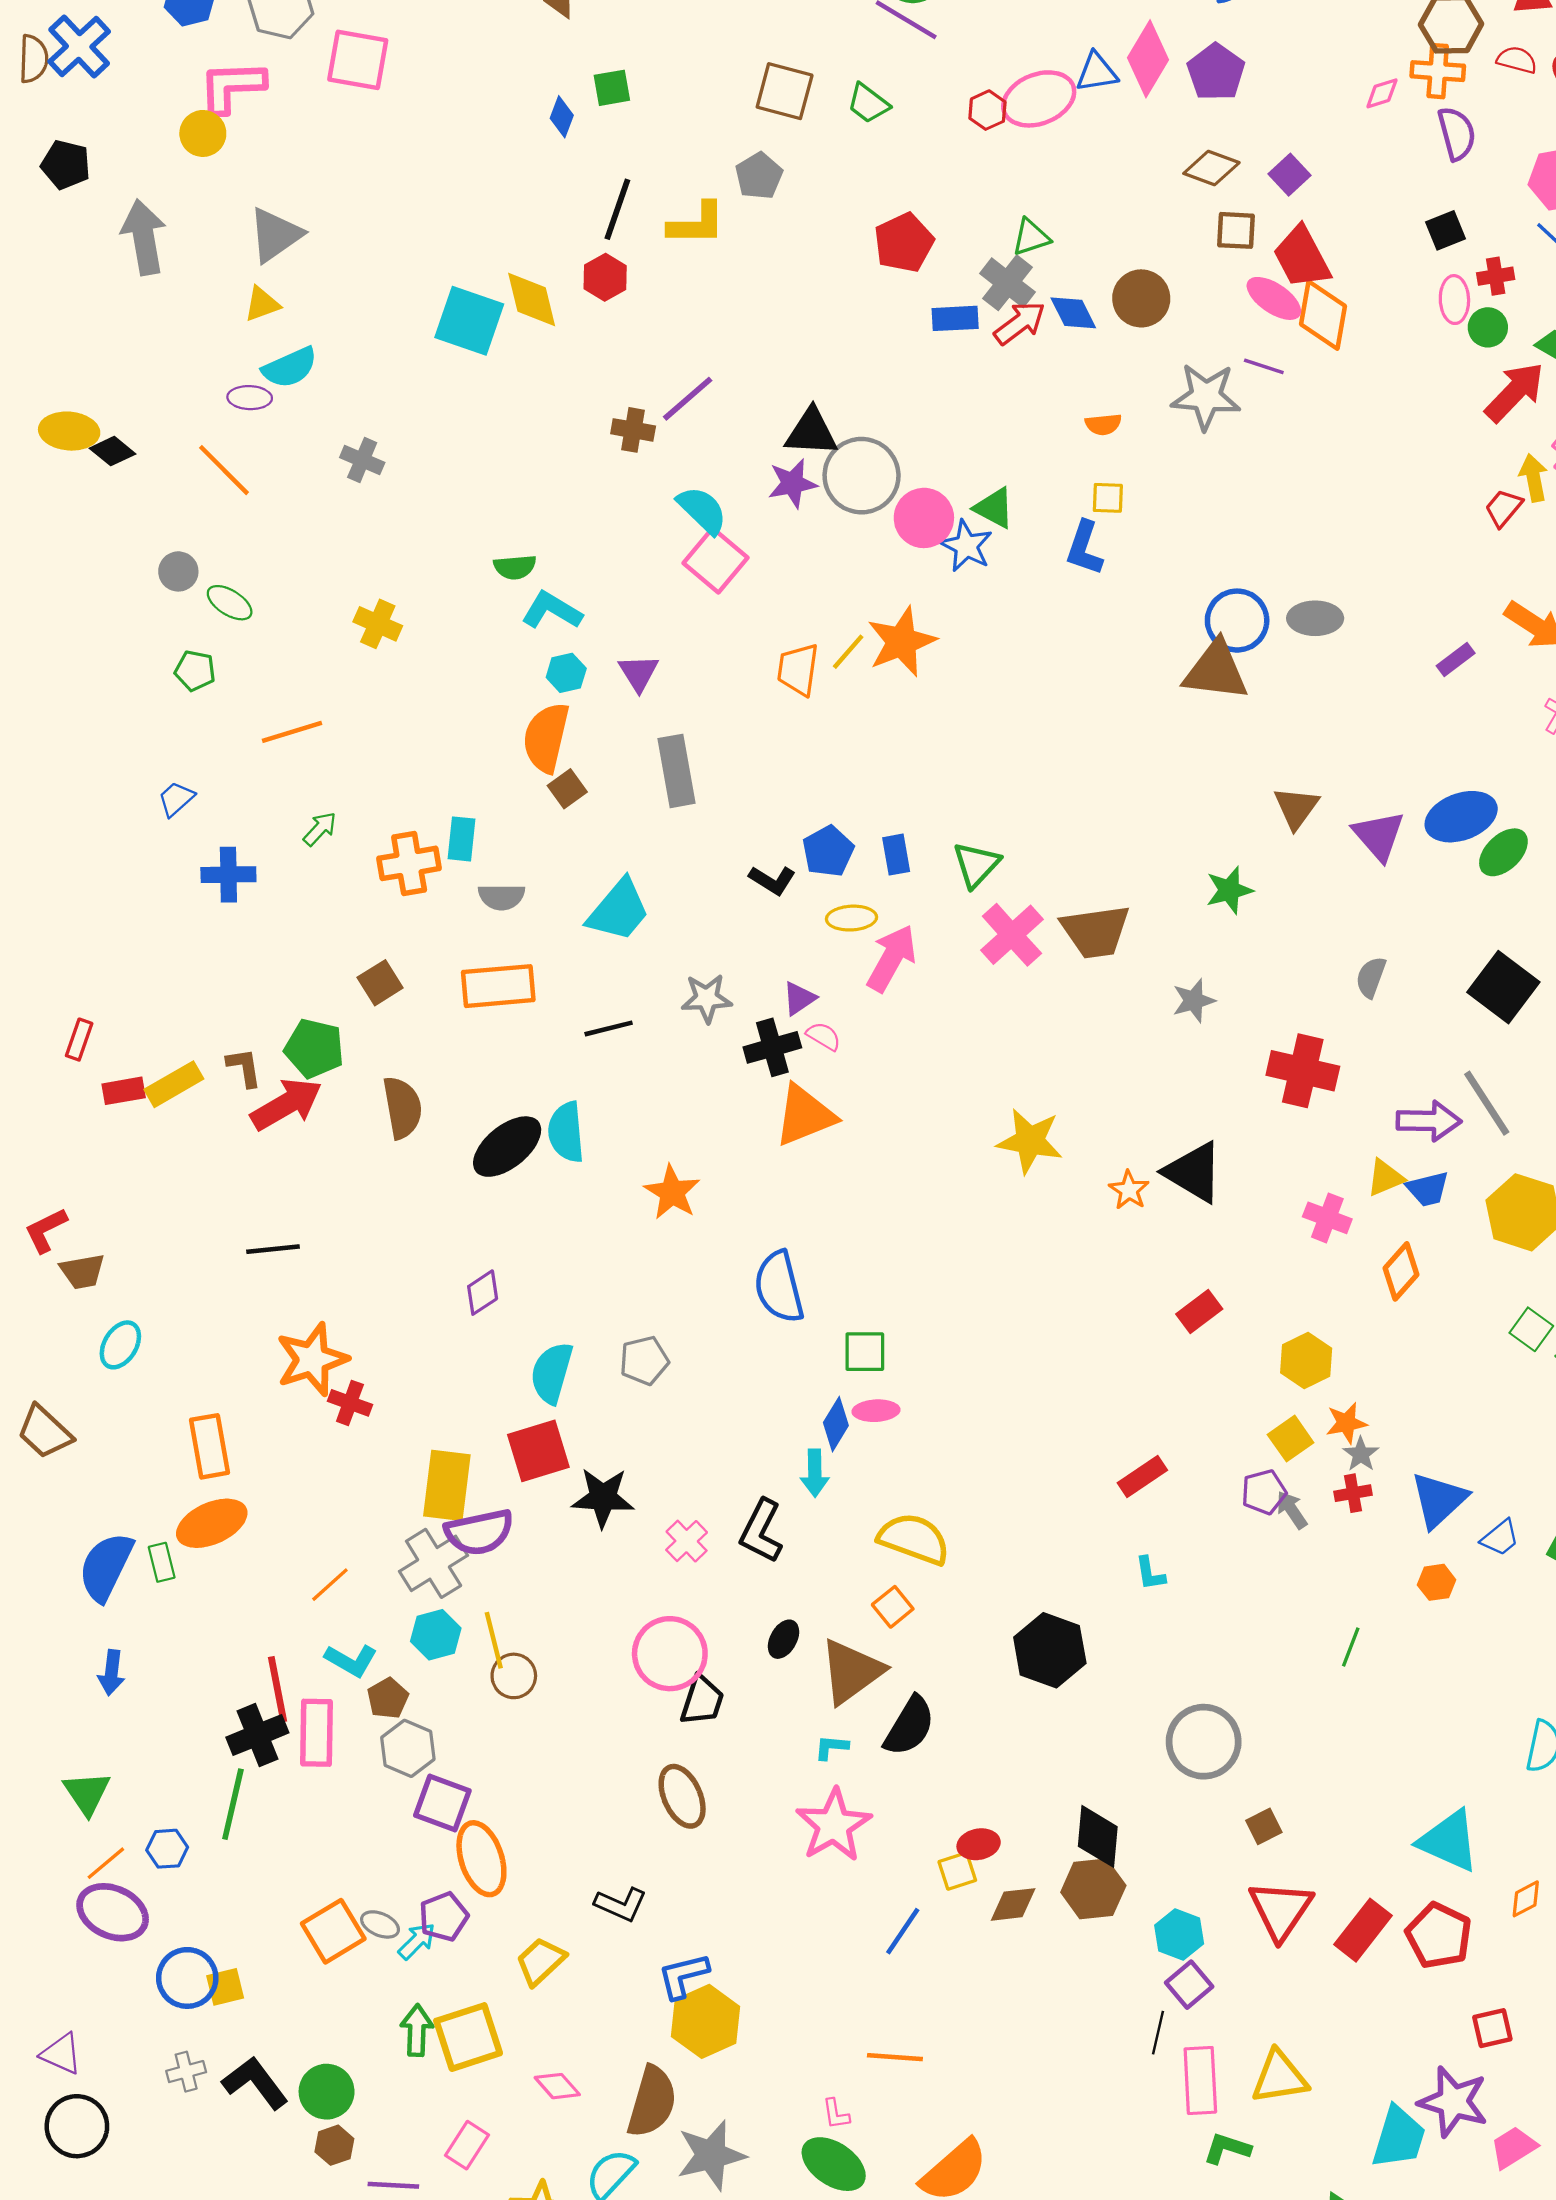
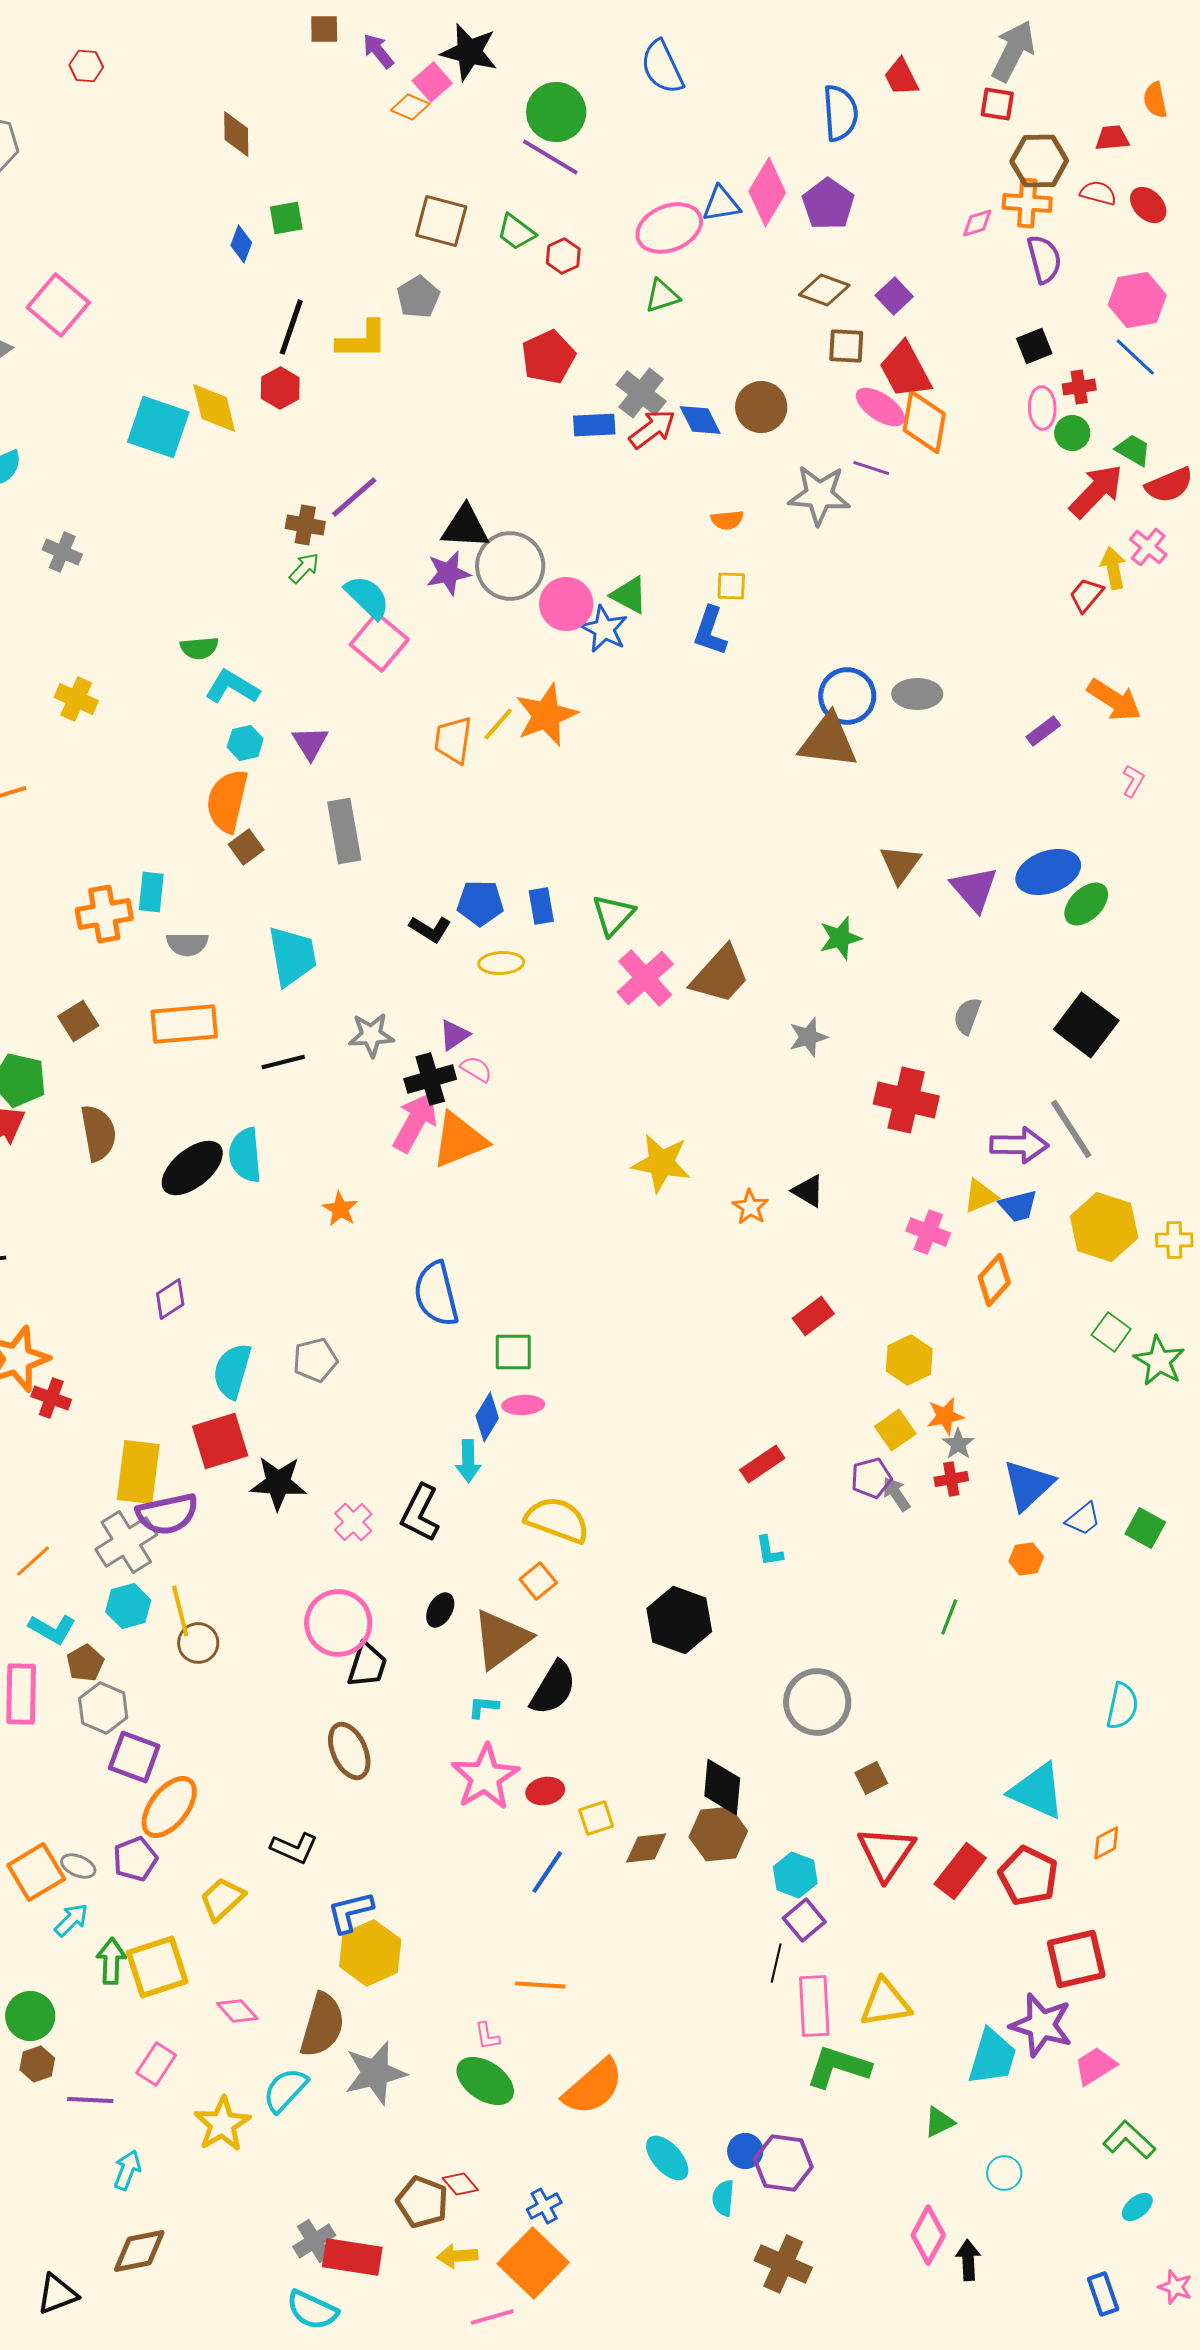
pink square: (358, 60) -> (58, 305), moved, turned 30
red hexagon: (987, 110) -> (563, 256), moved
green triangle: (1031, 237) -> (662, 296), moved
green arrow: (320, 829) -> (304, 568), moved
blue pentagon: (828, 851) -> (480, 903), turned 30
cyan trapezoid: (619, 910) -> (292, 956), turned -50
brown trapezoid: (1096, 931) -> (720, 975), turned -40
pink arrow: (892, 958) -> (415, 1122), moved
black triangle: (1194, 1172) -> (808, 1191), size x0.6
orange star: (672, 1192) -> (340, 1209), size x0.7
red ellipse: (979, 1844) -> (545, 1791), moved
orange ellipse: (481, 1859) -> (169, 1807), turned 56
cyan arrow: (417, 1941) -> (71, 1920), moved
red square: (1492, 2028) -> (1076, 1959), size x1.6
green L-shape: (1227, 2148) -> (838, 2067), size x1.5

